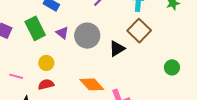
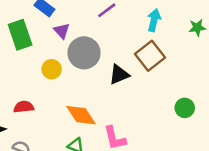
purple triangle: (62, 33) -> (62, 31), moved
yellow circle: (46, 63) -> (52, 69), moved

